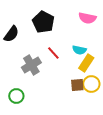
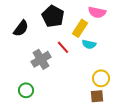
yellow rectangle: (86, 63) -> (80, 28), moved
brown square: (77, 85) -> (97, 96), moved

